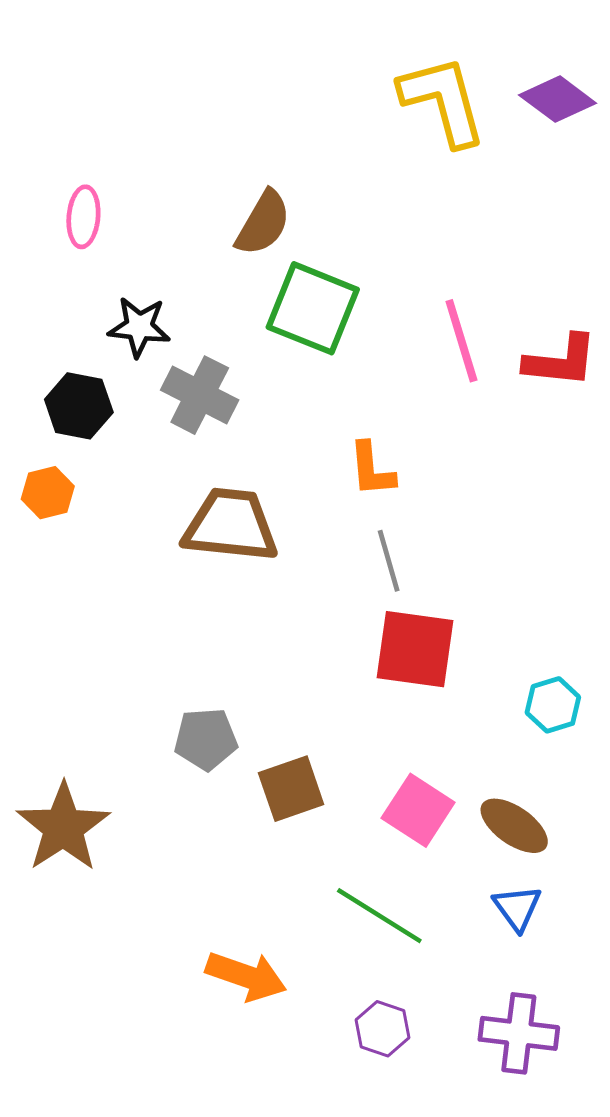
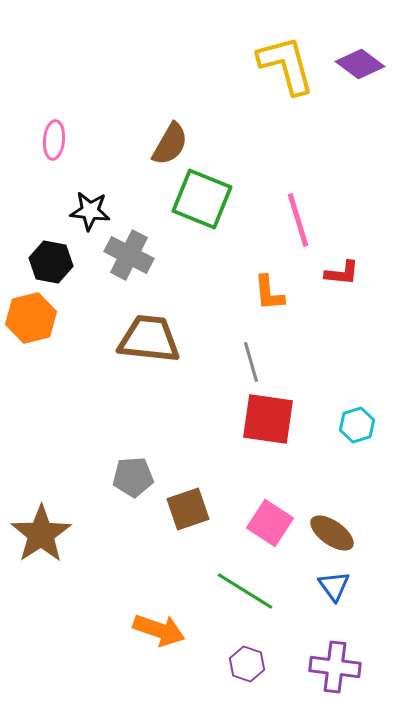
red L-shape: (561, 361) -> (342, 273), moved, size x0.7
orange L-shape: (372, 469) -> (269, 293), moved
orange hexagon: (48, 493) -> (31, 318), size x1.5
cyan hexagon: (553, 705) -> (357, 425), moved

